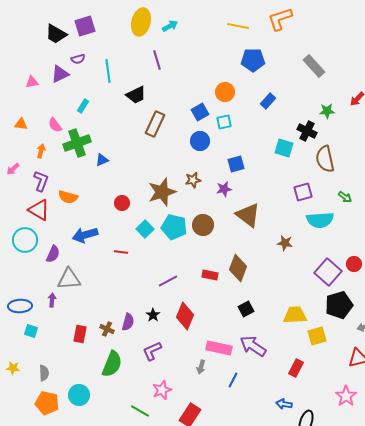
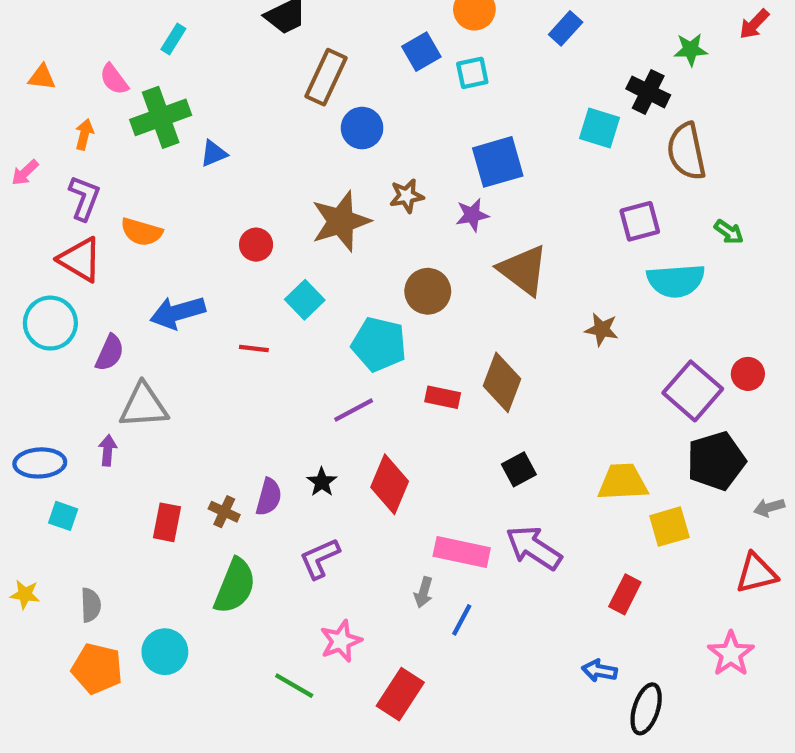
blue circle: (200, 141) -> (362, 128), moved
blue square: (236, 164) -> (498, 162), size x1.4
cyan pentagon: (174, 227) -> (379, 344), moved
blue line: (233, 380) -> (462, 620), moved

